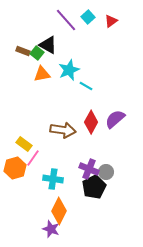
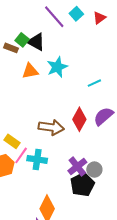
green square: (37, 53) -> (22, 40), moved
cyan line: (86, 86) -> (94, 83), moved, turned -56
purple cross: (89, 169) -> (77, 166), turned 30
cyan cross: (53, 179) -> (37, 159), moved

